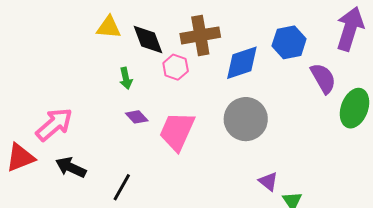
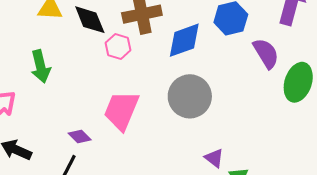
green arrow: (126, 78) -> (41, 66), moved, size x1.5
purple diamond: (137, 117) -> (80, 137), moved

